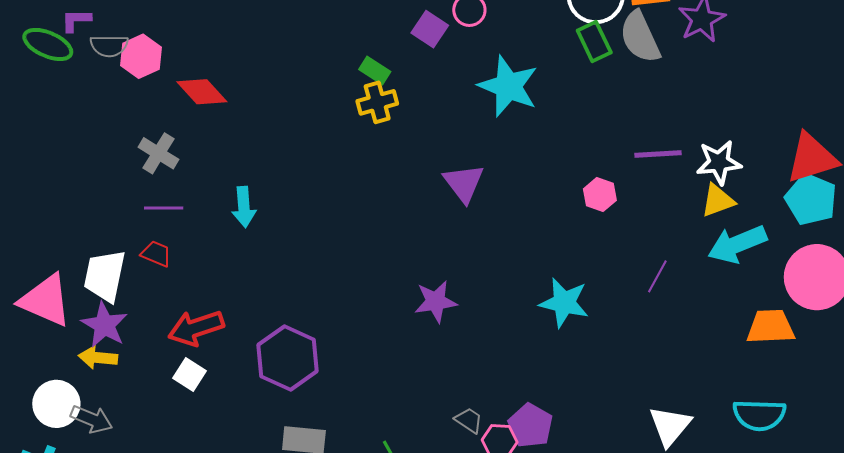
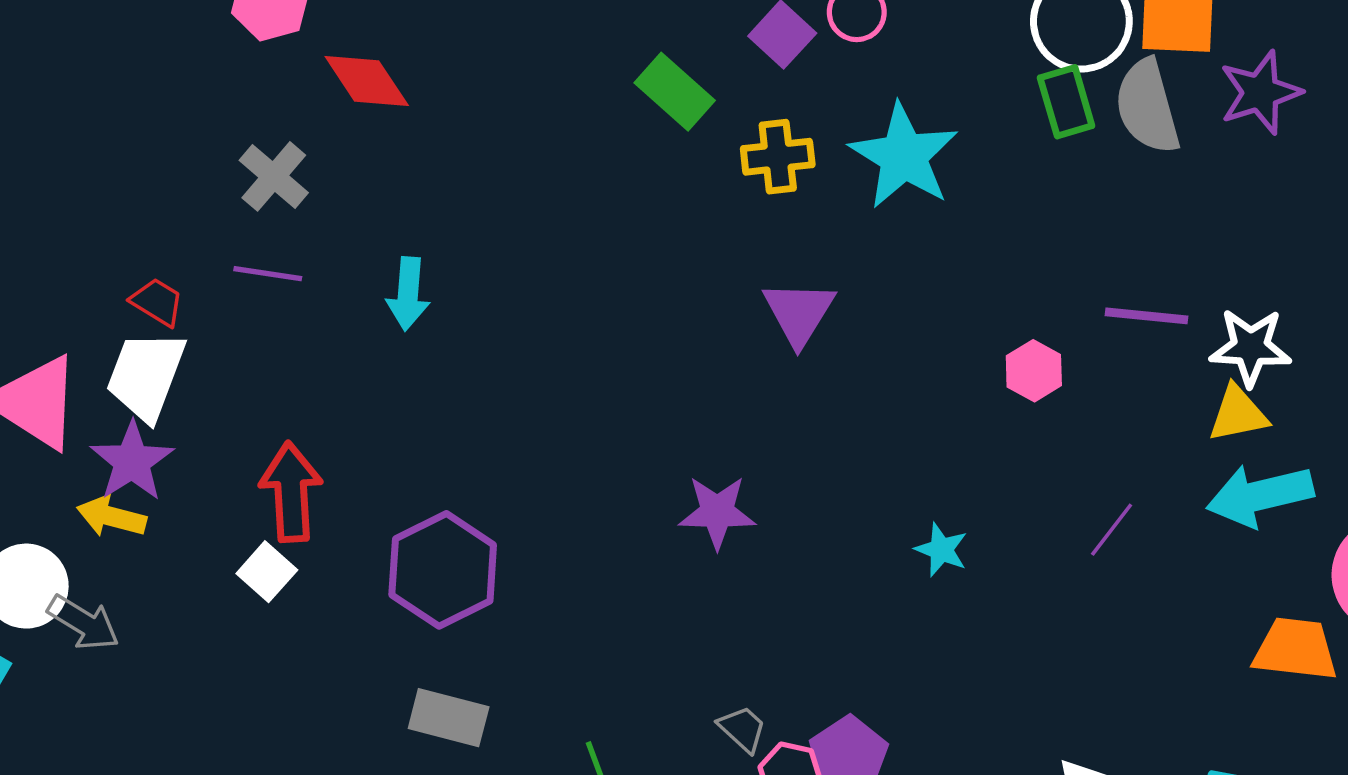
green rectangle: (375, 70) -> (675, 92), size x1.4
yellow cross: (377, 102) -> (778, 157), moved
red trapezoid: (156, 254) -> (157, 302), moved
cyan star: (564, 303) -> (941, 550), size x0.6
red arrow: (196, 328) -> (291, 492), turned 96

